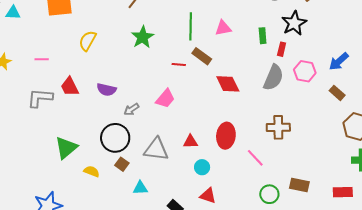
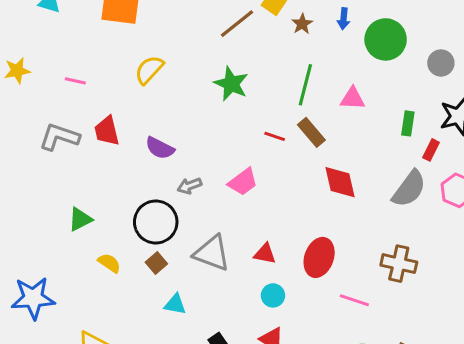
green star: (143, 37) -> (231, 84), turned -30
green triangle: (66, 148) -> (80, 219), size x0.7
pink line: (255, 158) -> (354, 300), turned -42

